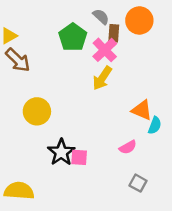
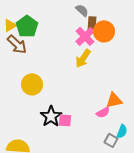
orange circle: (139, 20) -> (104, 31), moved
green pentagon: (73, 37) -> (27, 26), moved
orange triangle: (142, 110) -> (114, 100), moved, turned -36
cyan semicircle: (155, 125) -> (122, 131), moved

